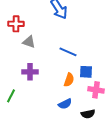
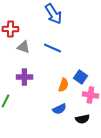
blue line: (68, 52) -> (52, 48), moved
blue square: (86, 72) -> (80, 77), turned 32

